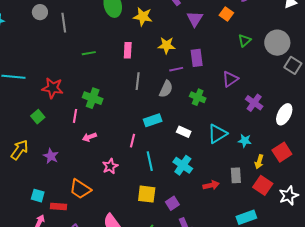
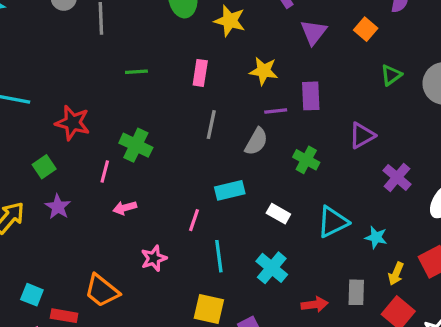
purple star: (51, 156) -> (58, 207), moved

